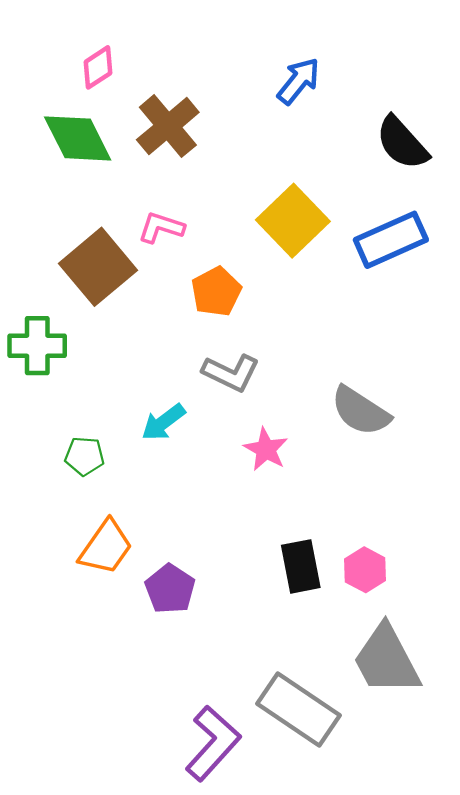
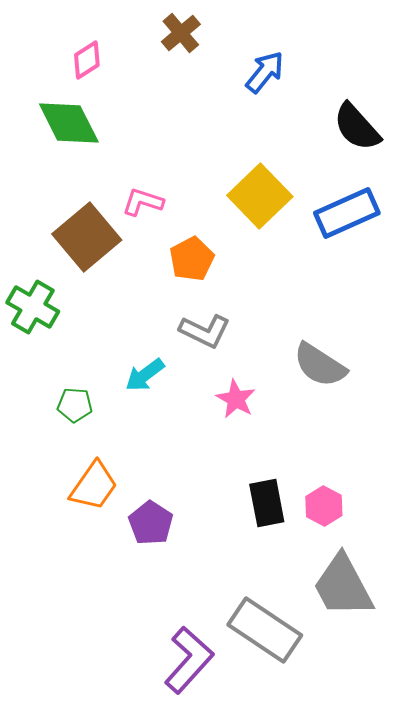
brown cross: (168, 126) -> (181, 33), moved, size x0.7
green cross: (37, 346) -> (33, 307), turned 30

